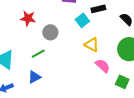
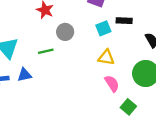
yellow triangle: (92, 45) -> (106, 57), turned -35
blue triangle: (34, 77) -> (24, 75), moved

